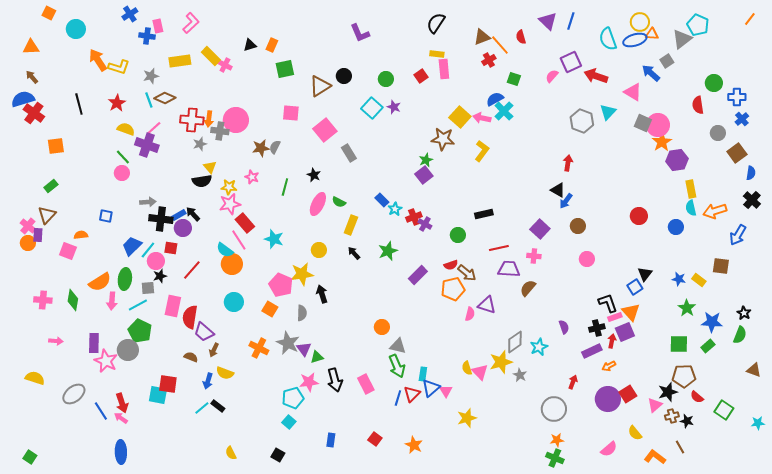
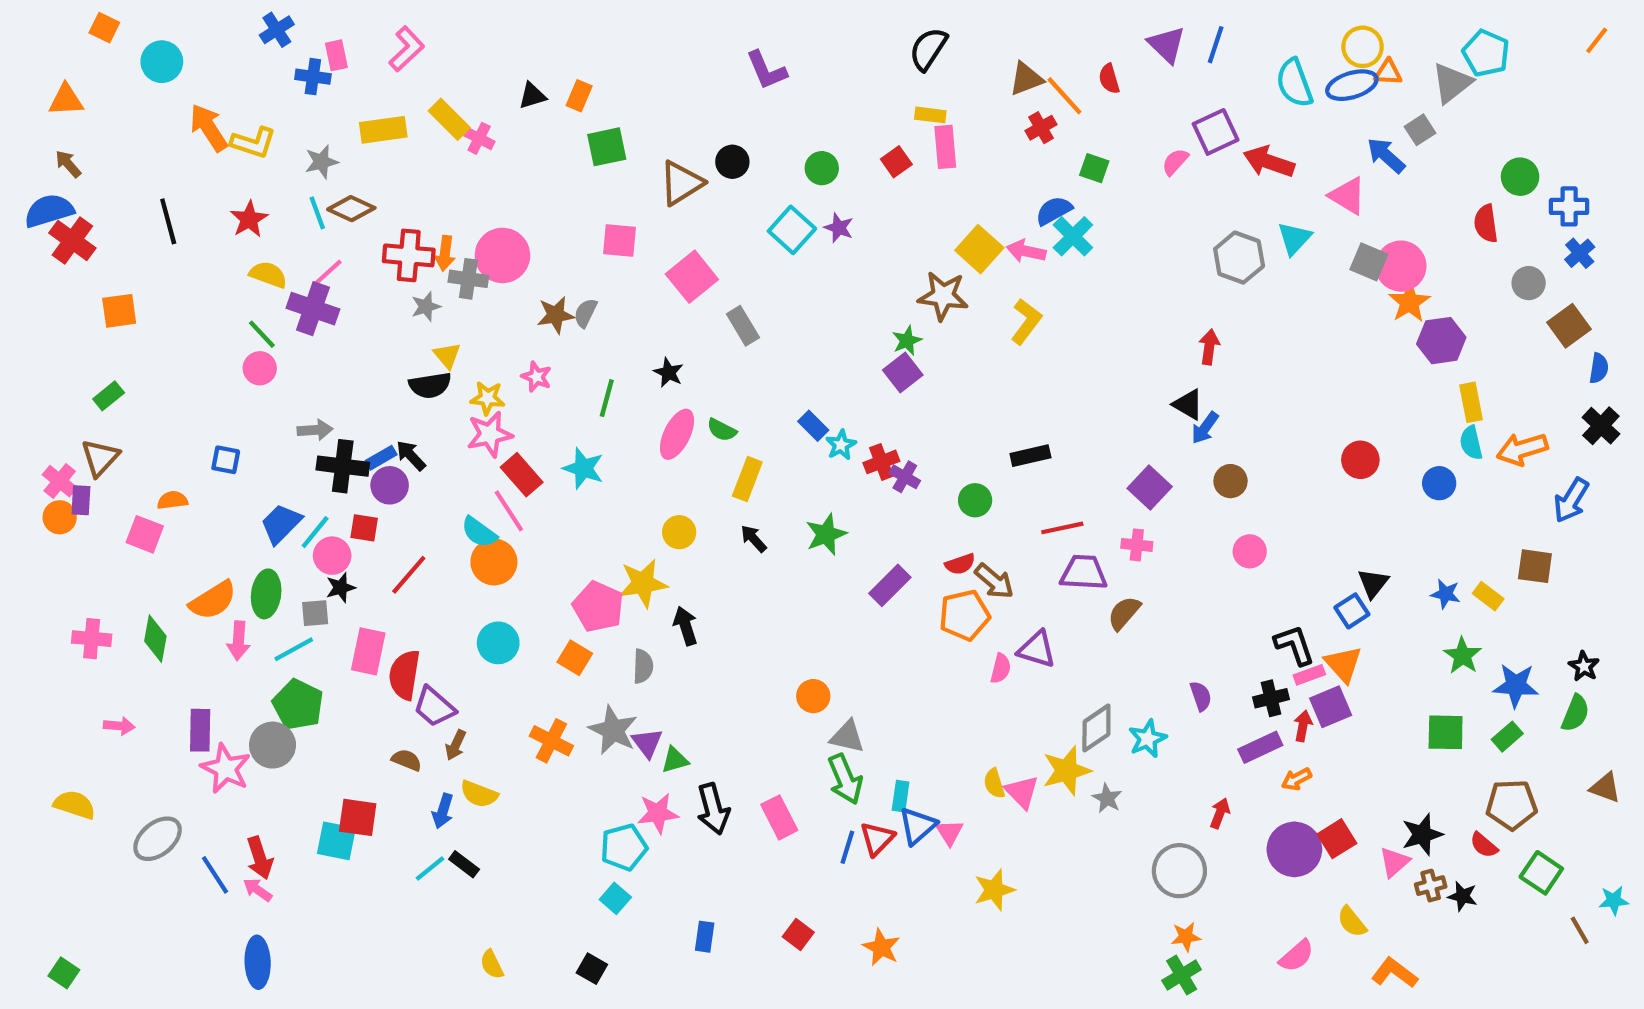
cyan star: (274, 239) -> (583, 468), moved
brown pentagon: (684, 376) -> (1512, 805), moved
brown line: (680, 447) -> (1580, 930), moved
green cross: (555, 458) -> (1182, 975), turned 36

